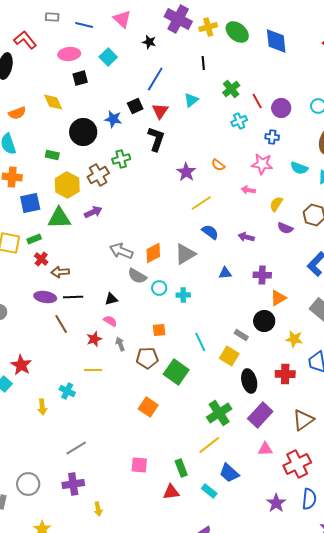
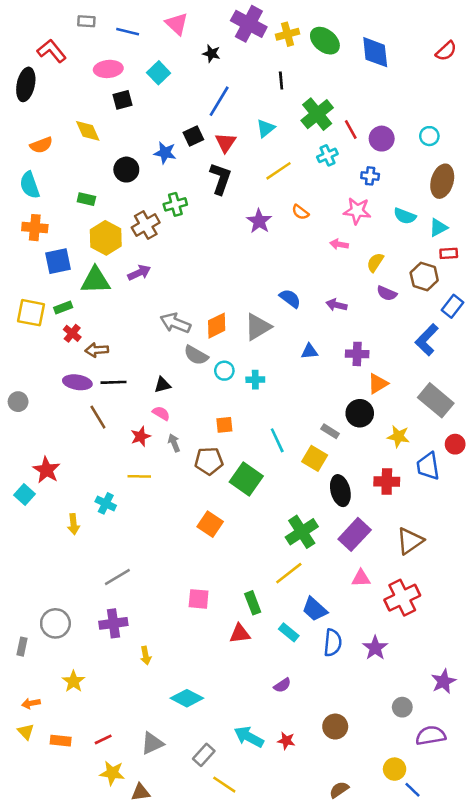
green cross: (231, 89) -> (317, 114), size x1.4
black circle: (83, 132) -> (126, 170), size x0.7
yellow line: (201, 203) -> (278, 171), moved
blue semicircle: (309, 499) -> (333, 643), moved

